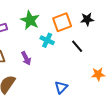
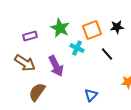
purple arrow: (26, 58) -> (56, 66), size x1.5

